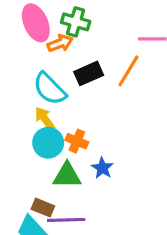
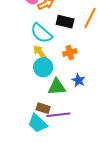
black rectangle: (89, 73) -> (65, 22), turned 42
orange cross: (77, 141) -> (70, 53), moved, turned -32

